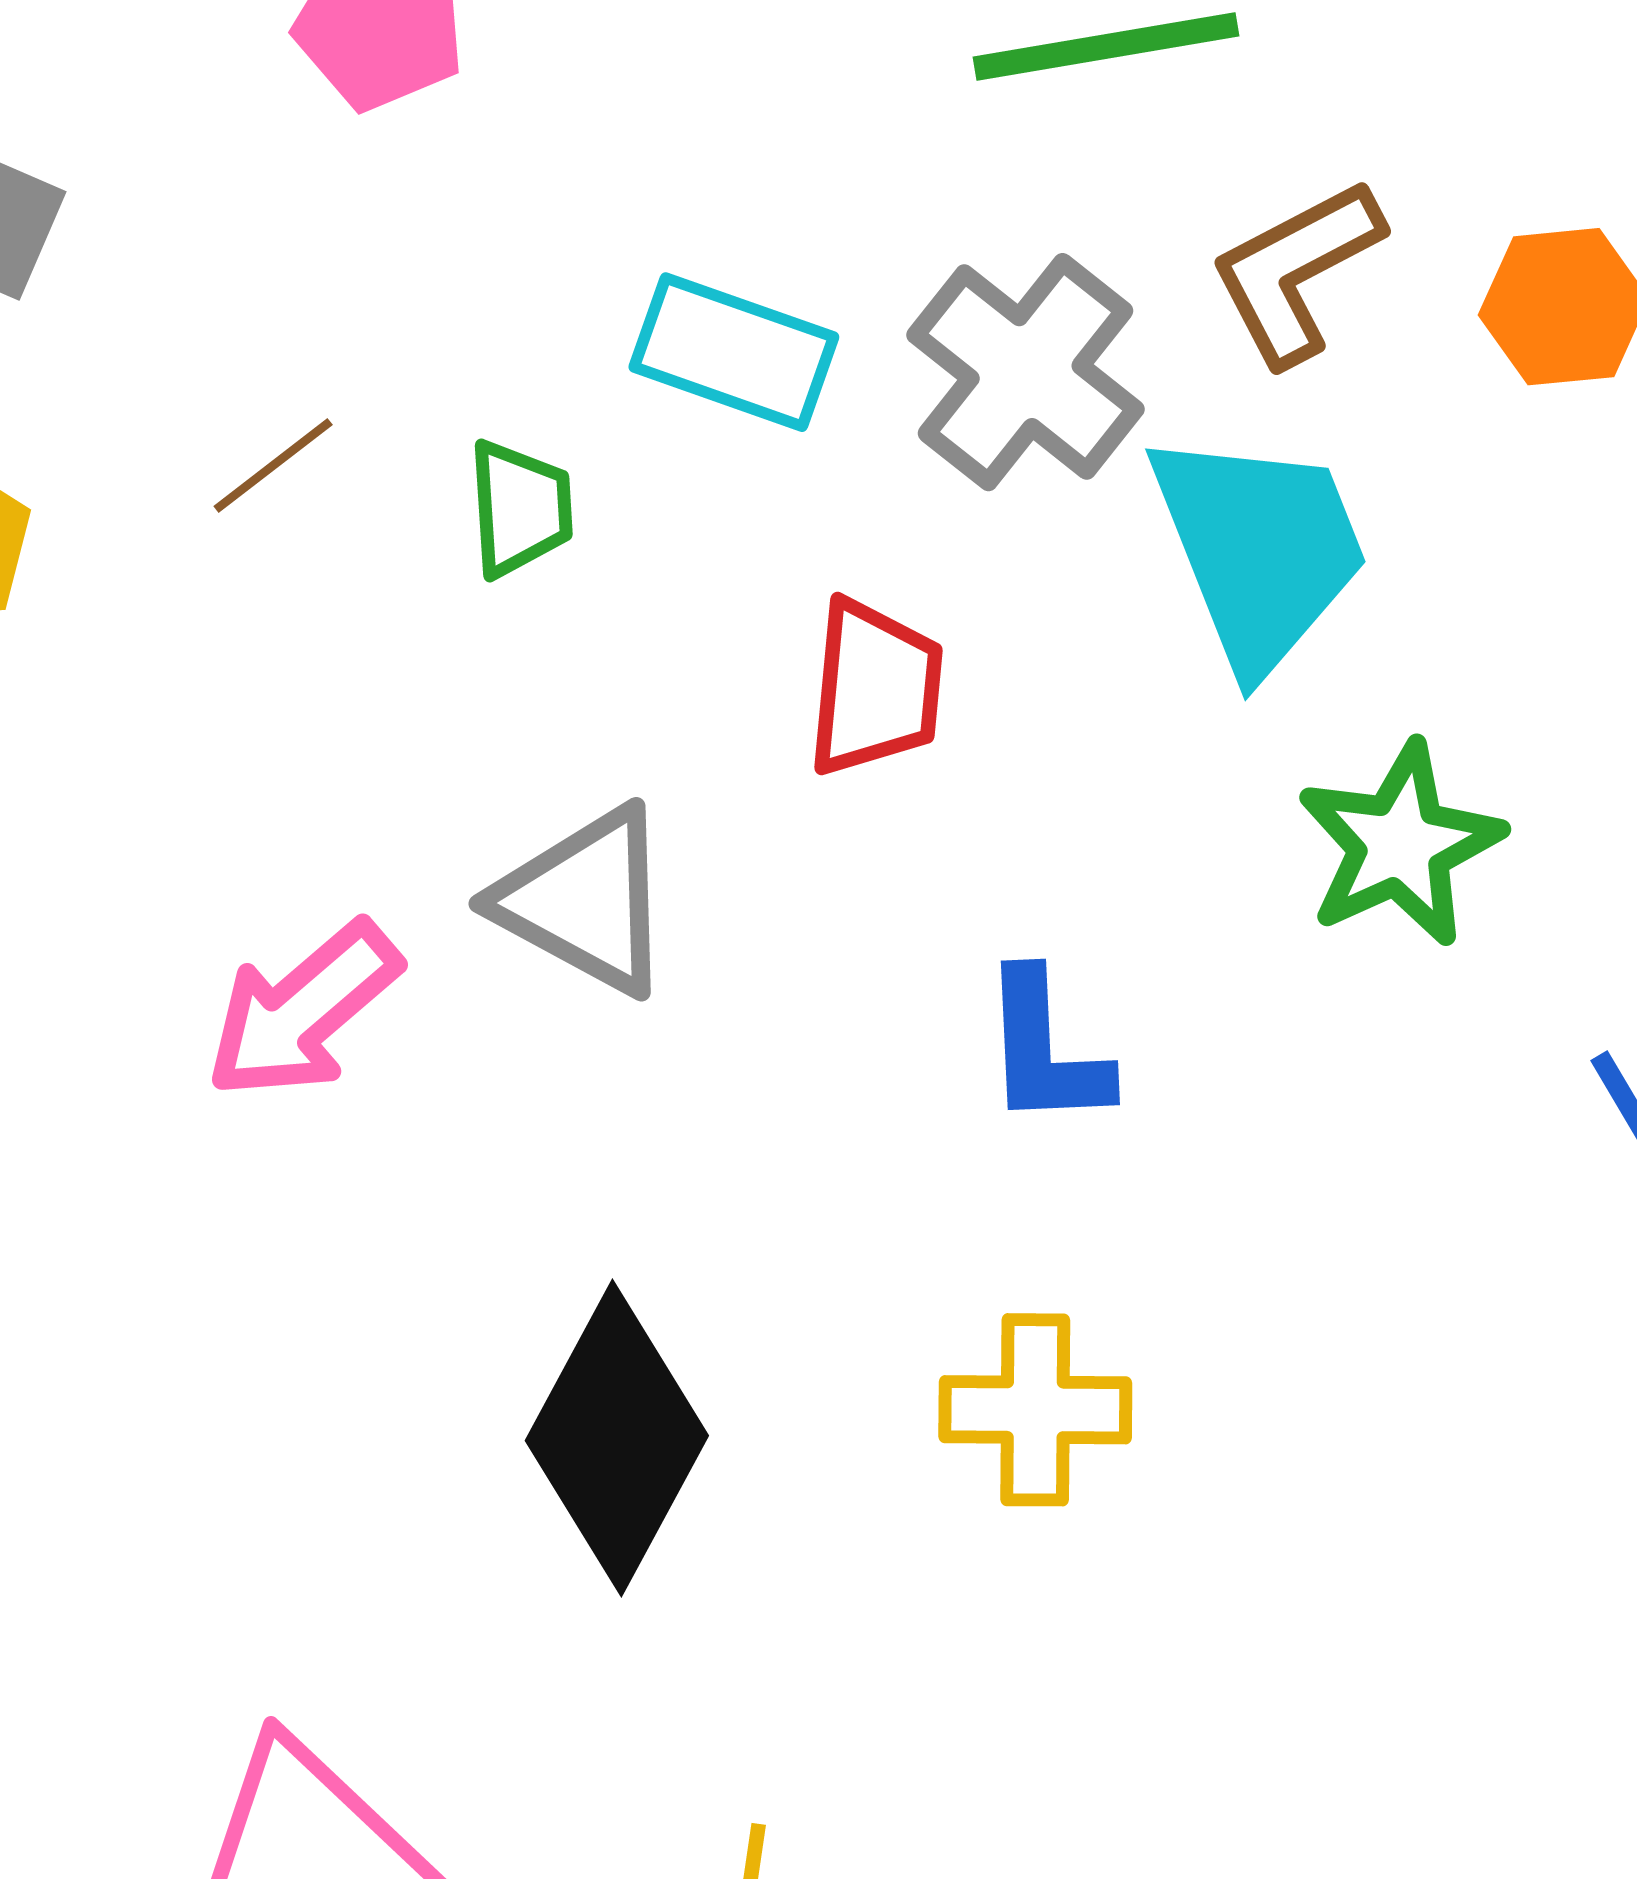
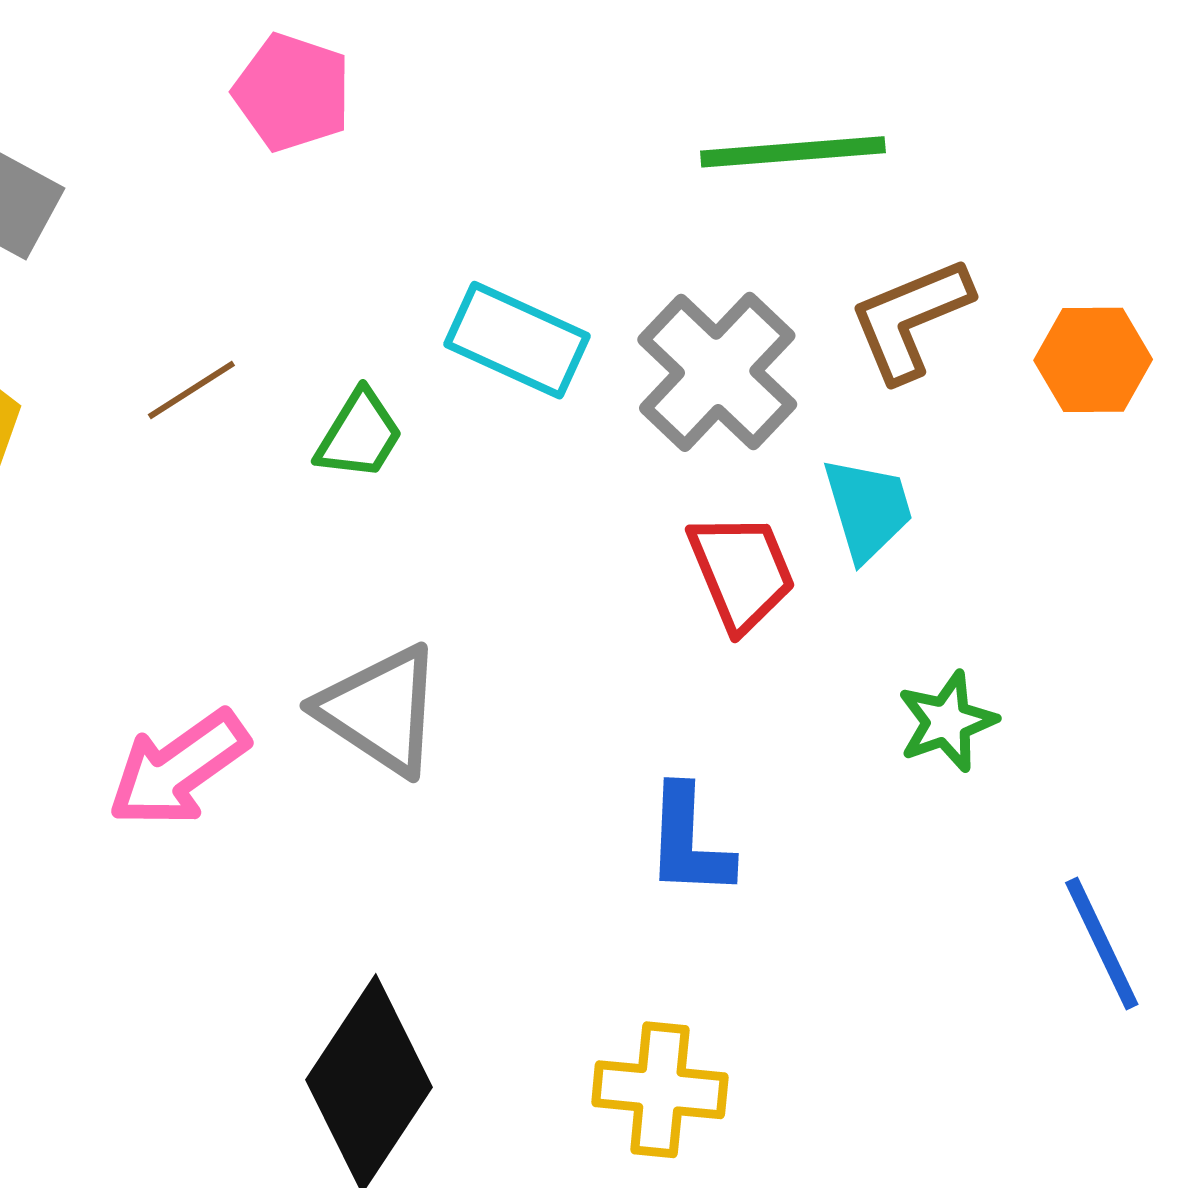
green trapezoid: (520, 508) -> (359, 435), turned 30
cyan trapezoid: (1259, 550) -> (868, 509), size x0.6
red trapezoid: (875, 688) -> (741, 572), moved, turned -33
green star: (1400, 844) -> (947, 722), size x0.7

